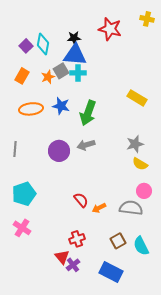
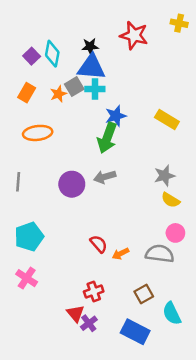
blue star: (61, 106) -> (116, 116), moved, turned -30
cyan semicircle: (141, 246) -> (172, 313), moved

